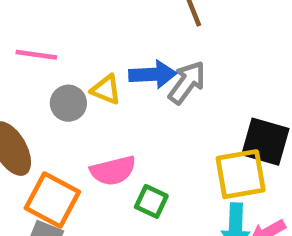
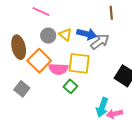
yellow square: (241, 174) -> (79, 63), moved
orange square: (52, 200) -> (39, 61), moved

